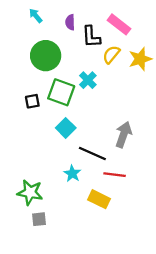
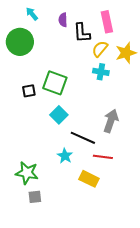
pink rectangle: (119, 24) -> (107, 22), turned 40
green circle: (46, 56) -> (20, 42), moved
cyan cross: (88, 80) -> (101, 72), moved, turned -35

